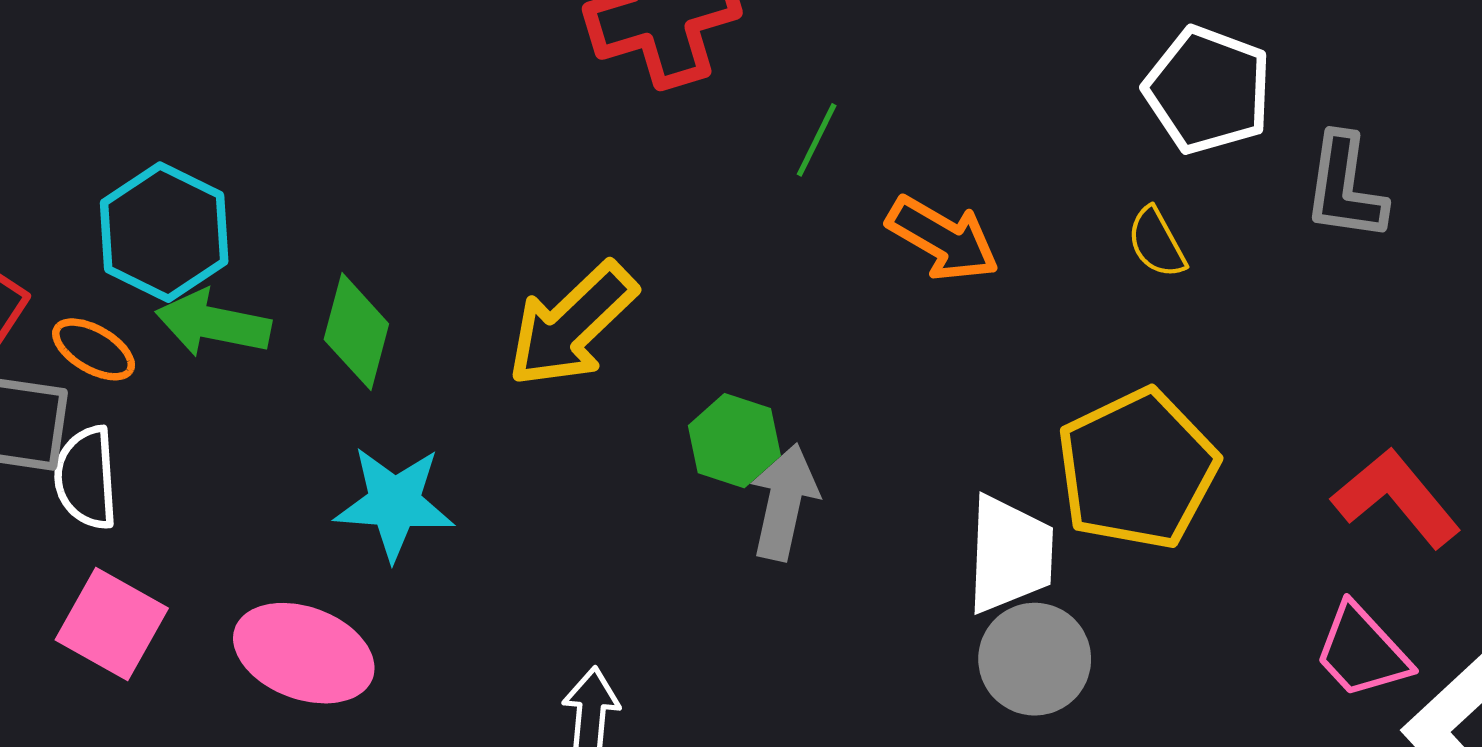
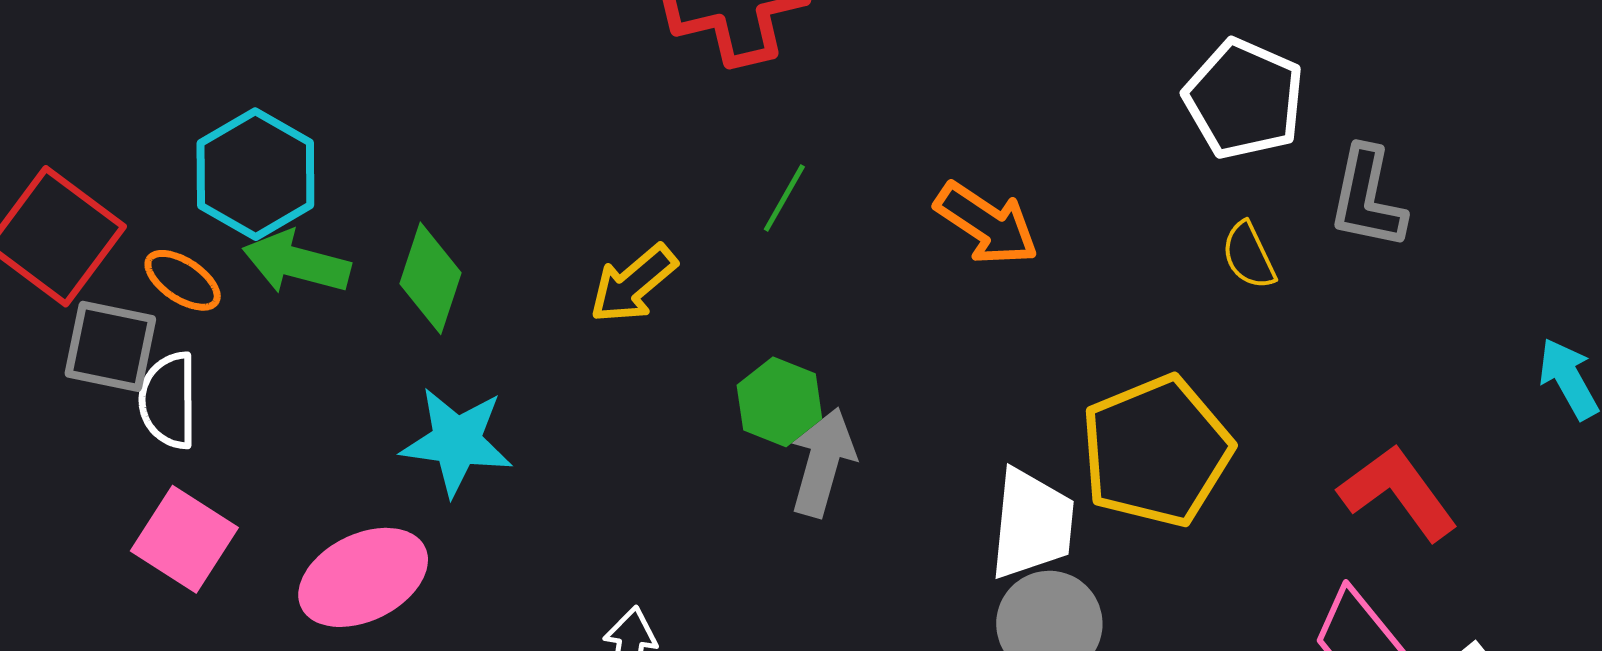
green line: (817, 140) -> (784, 198), moved
yellow semicircle: (1157, 243) -> (1249, 256), moved
yellow arrow: (572, 325) -> (633, 284), size x0.7
pink ellipse: (304, 653) -> (363, 577), turned -50

